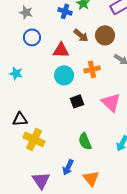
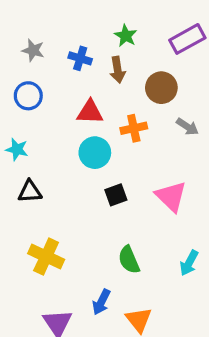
blue cross: (65, 11) -> (80, 58), moved
brown arrow: (81, 35) -> (118, 70), moved, turned 42
blue circle: (32, 37) -> (28, 96), moved
orange cross: (92, 69) -> (134, 128), moved
black triangle: (20, 119) -> (30, 192), moved

